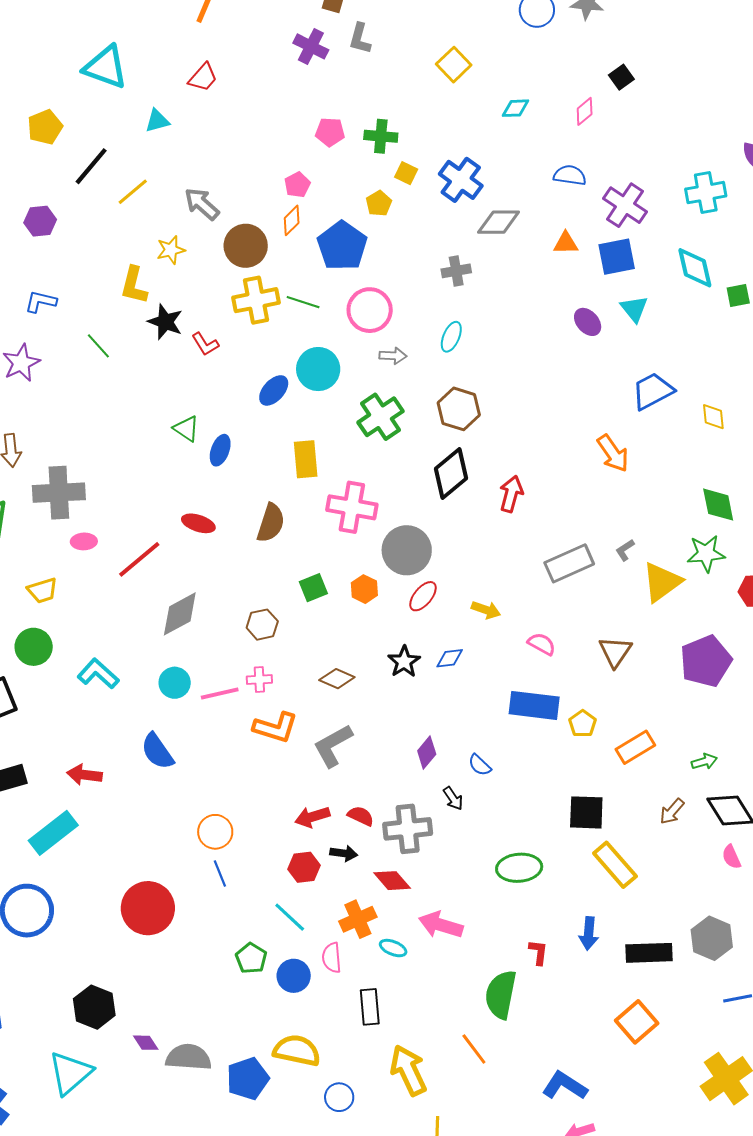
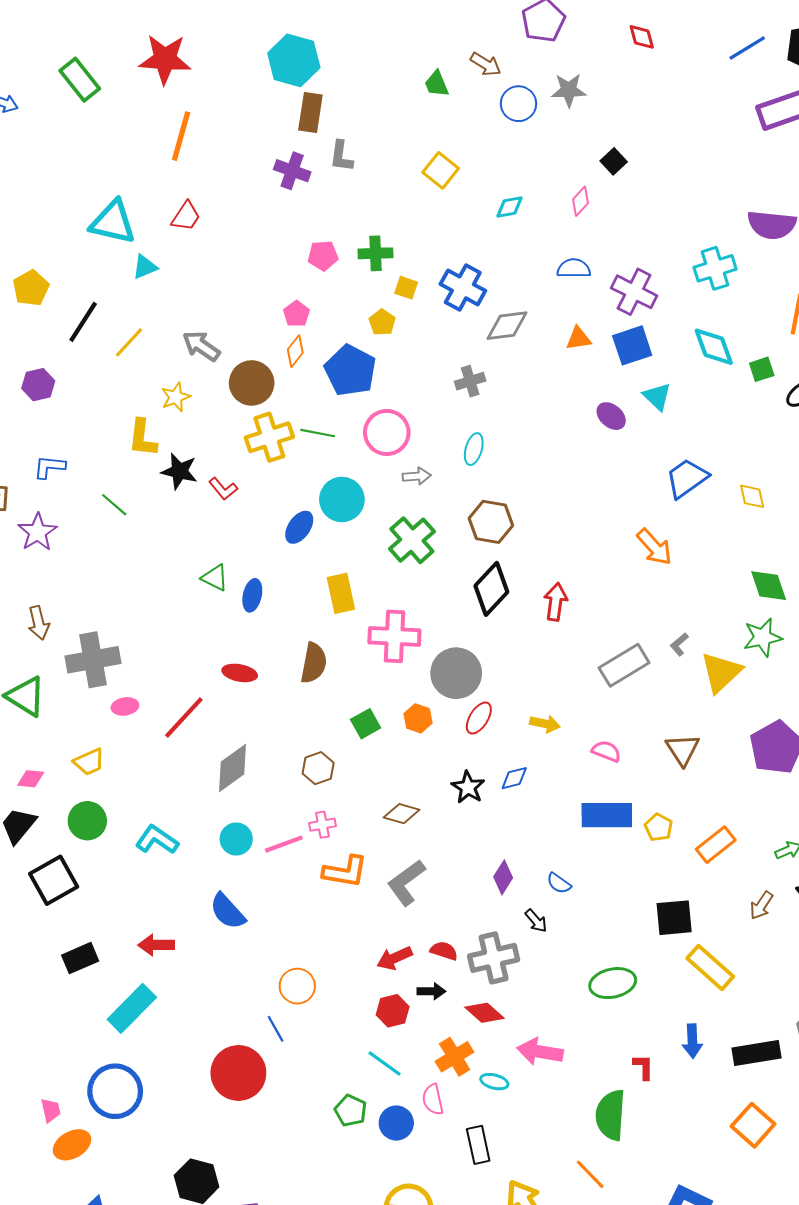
cyan triangle: (106, 67) -> (113, 222), moved
blue line: (220, 874) -> (276, 1029), moved

